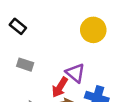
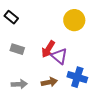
red arrow: (60, 87) -> (48, 49), moved

